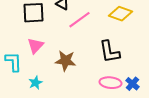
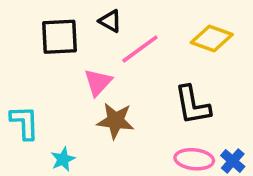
pink triangle: (35, 46) -> (98, 82), moved

